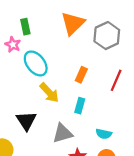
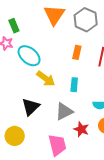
orange rectangle: (81, 75) -> (77, 52), moved
black triangle: (26, 121) -> (31, 107), turned 30

